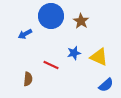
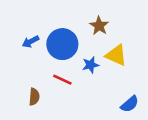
blue circle: (51, 16) -> (62, 44), moved
yellow triangle: (99, 57) -> (116, 55), moved

